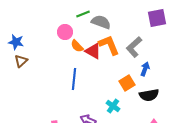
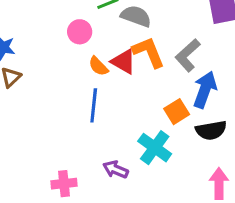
orange semicircle: (77, 46) -> (98, 66), moved
blue arrow: (145, 69) -> (205, 90), size x1.6
cyan cross: (113, 106) -> (155, 148), size x1.5

